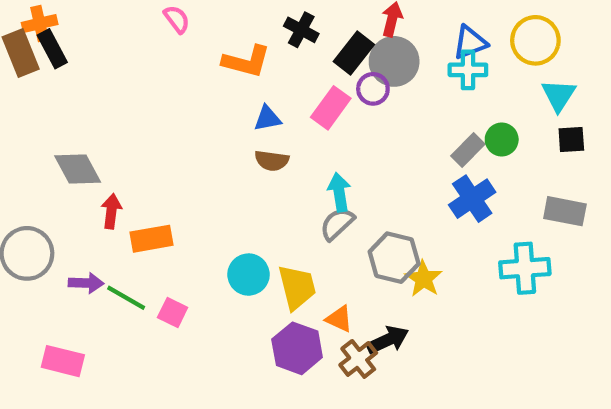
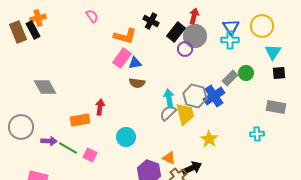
orange cross: (40, 23) -> (38, 18), moved
blue triangle: (470, 42) -> (231, 27), turned -42
pink rectangle: (331, 108) -> (122, 58), moved
blue cross: (472, 199) -> (214, 96), moved
red arrow: (111, 211) -> (100, 107), moved
gray hexagon: (394, 258) -> (195, 96), moved
cyan cross: (525, 268) -> (257, 134), size x0.6
yellow trapezoid: (297, 287) -> (185, 114), moved

